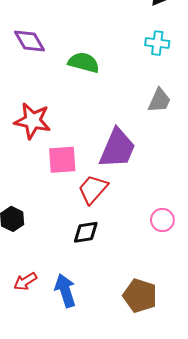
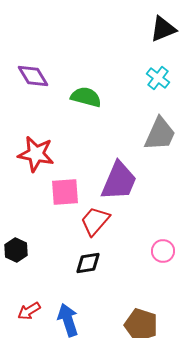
cyan cross: (157, 43) -> (158, 78), turned 30
gray trapezoid: (159, 100) -> (160, 134), size x1.4

